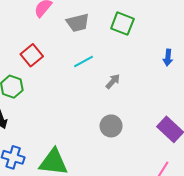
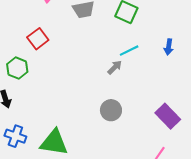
cyan line: (83, 61) -> (129, 51), moved

